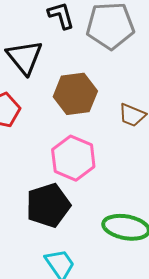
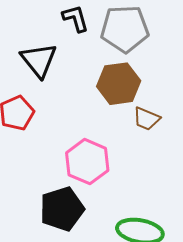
brown hexagon: (75, 94) -> (119, 84), moved

